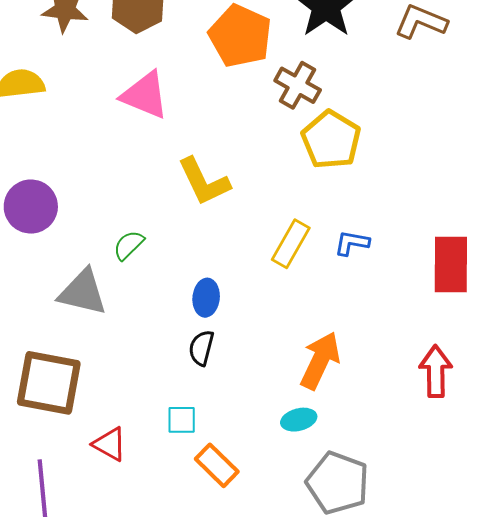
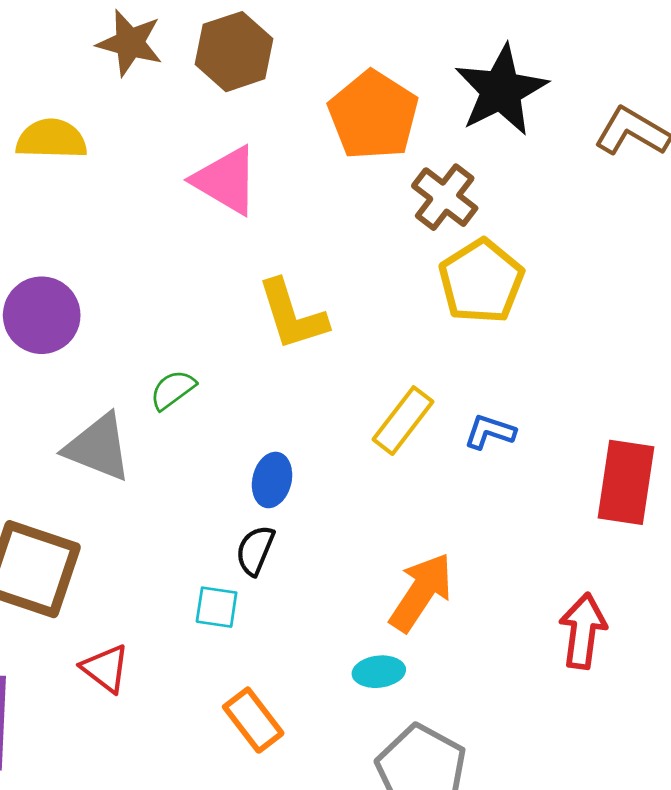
cyan square: (182, 420) -> (217, 607), moved

